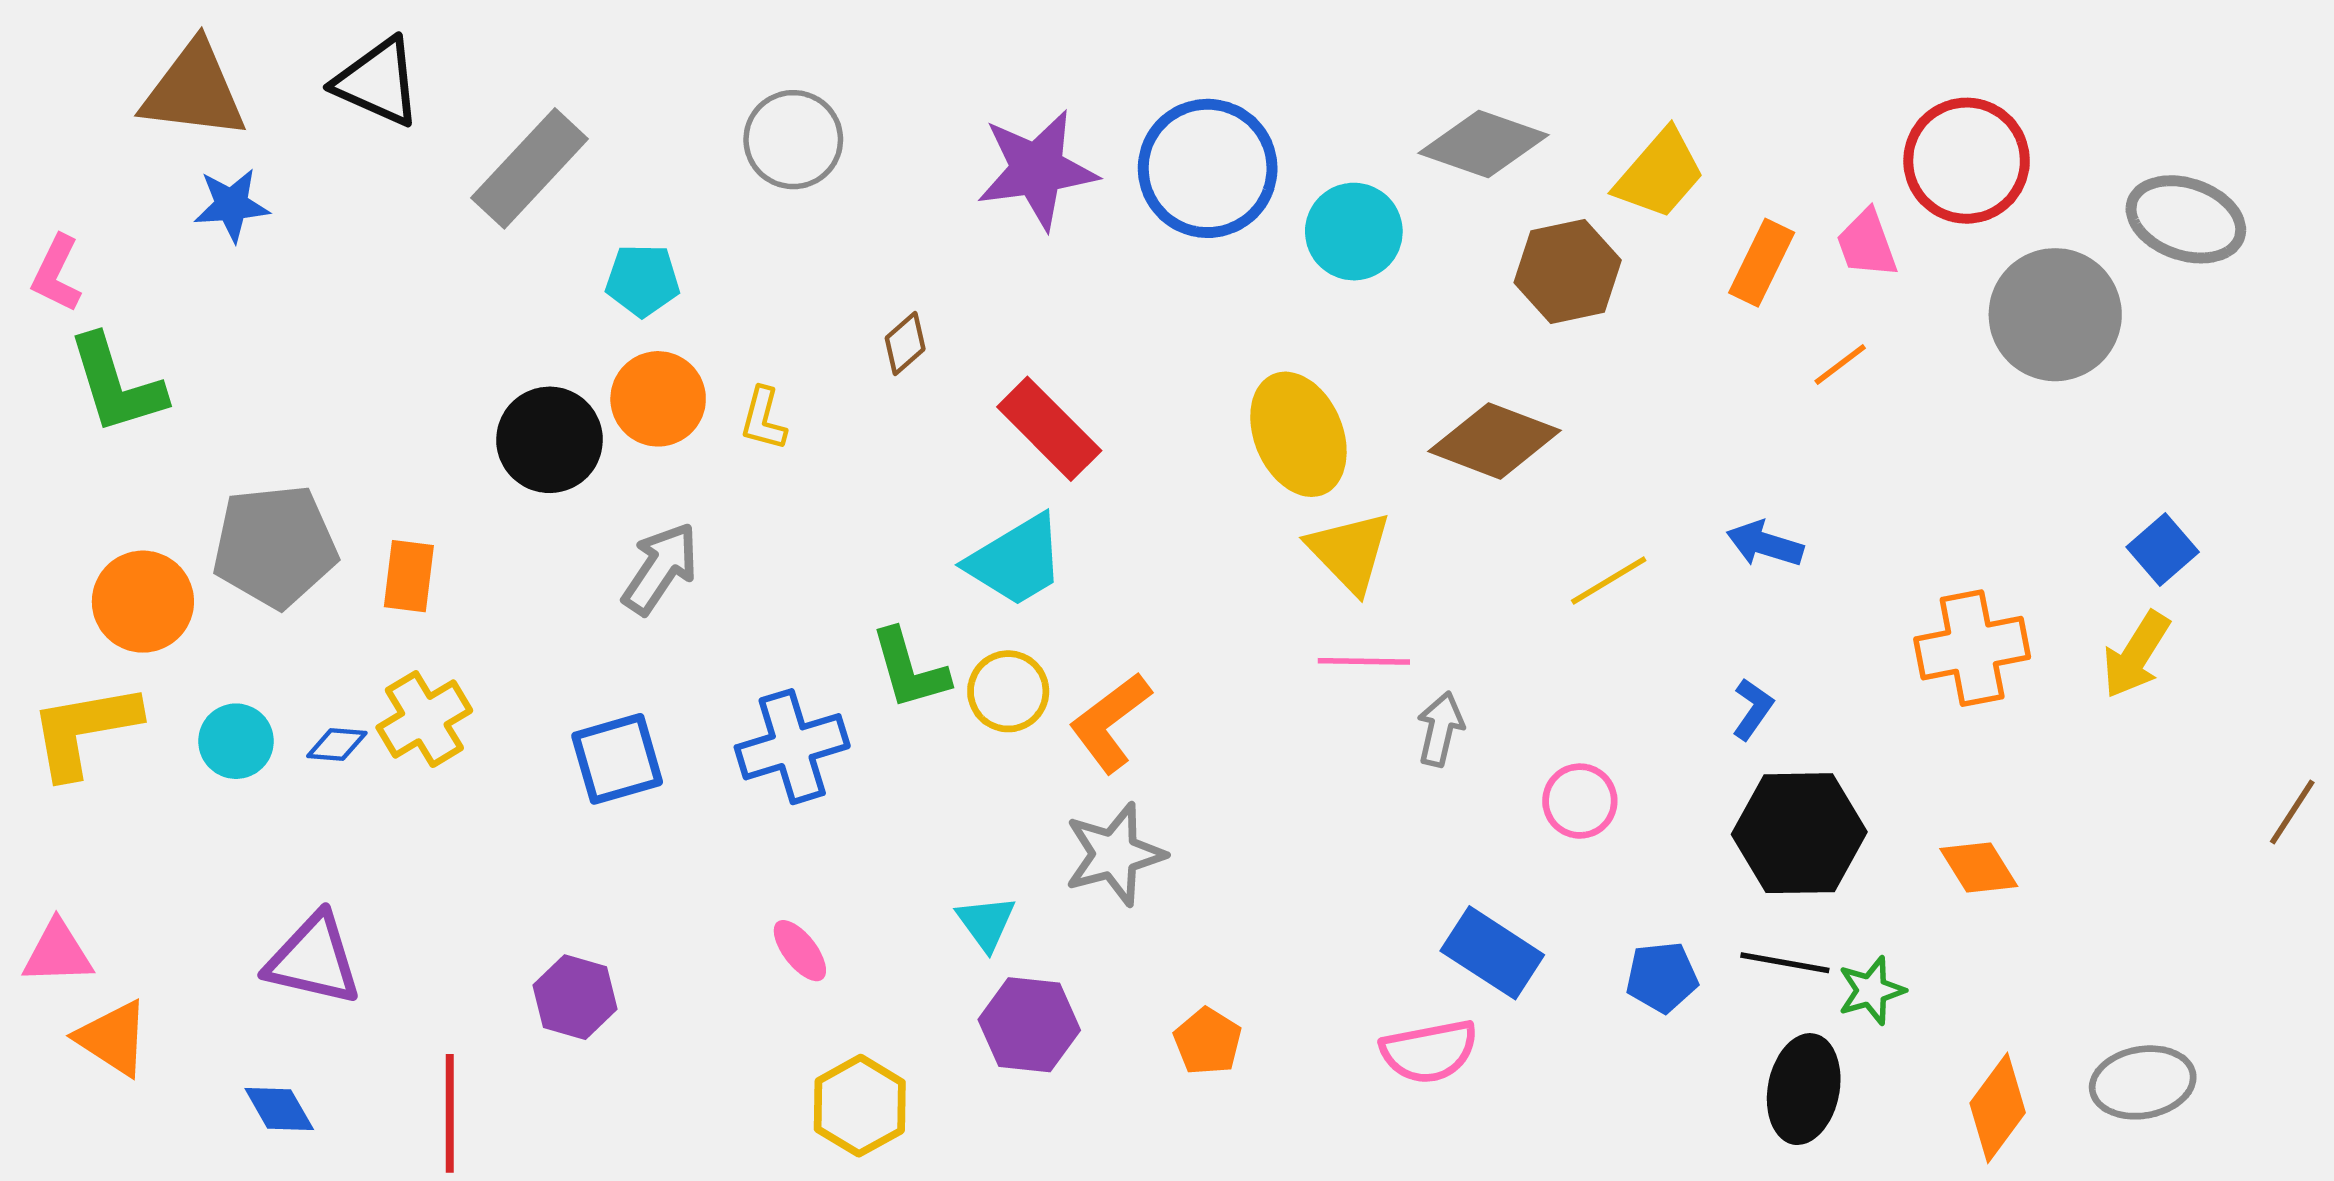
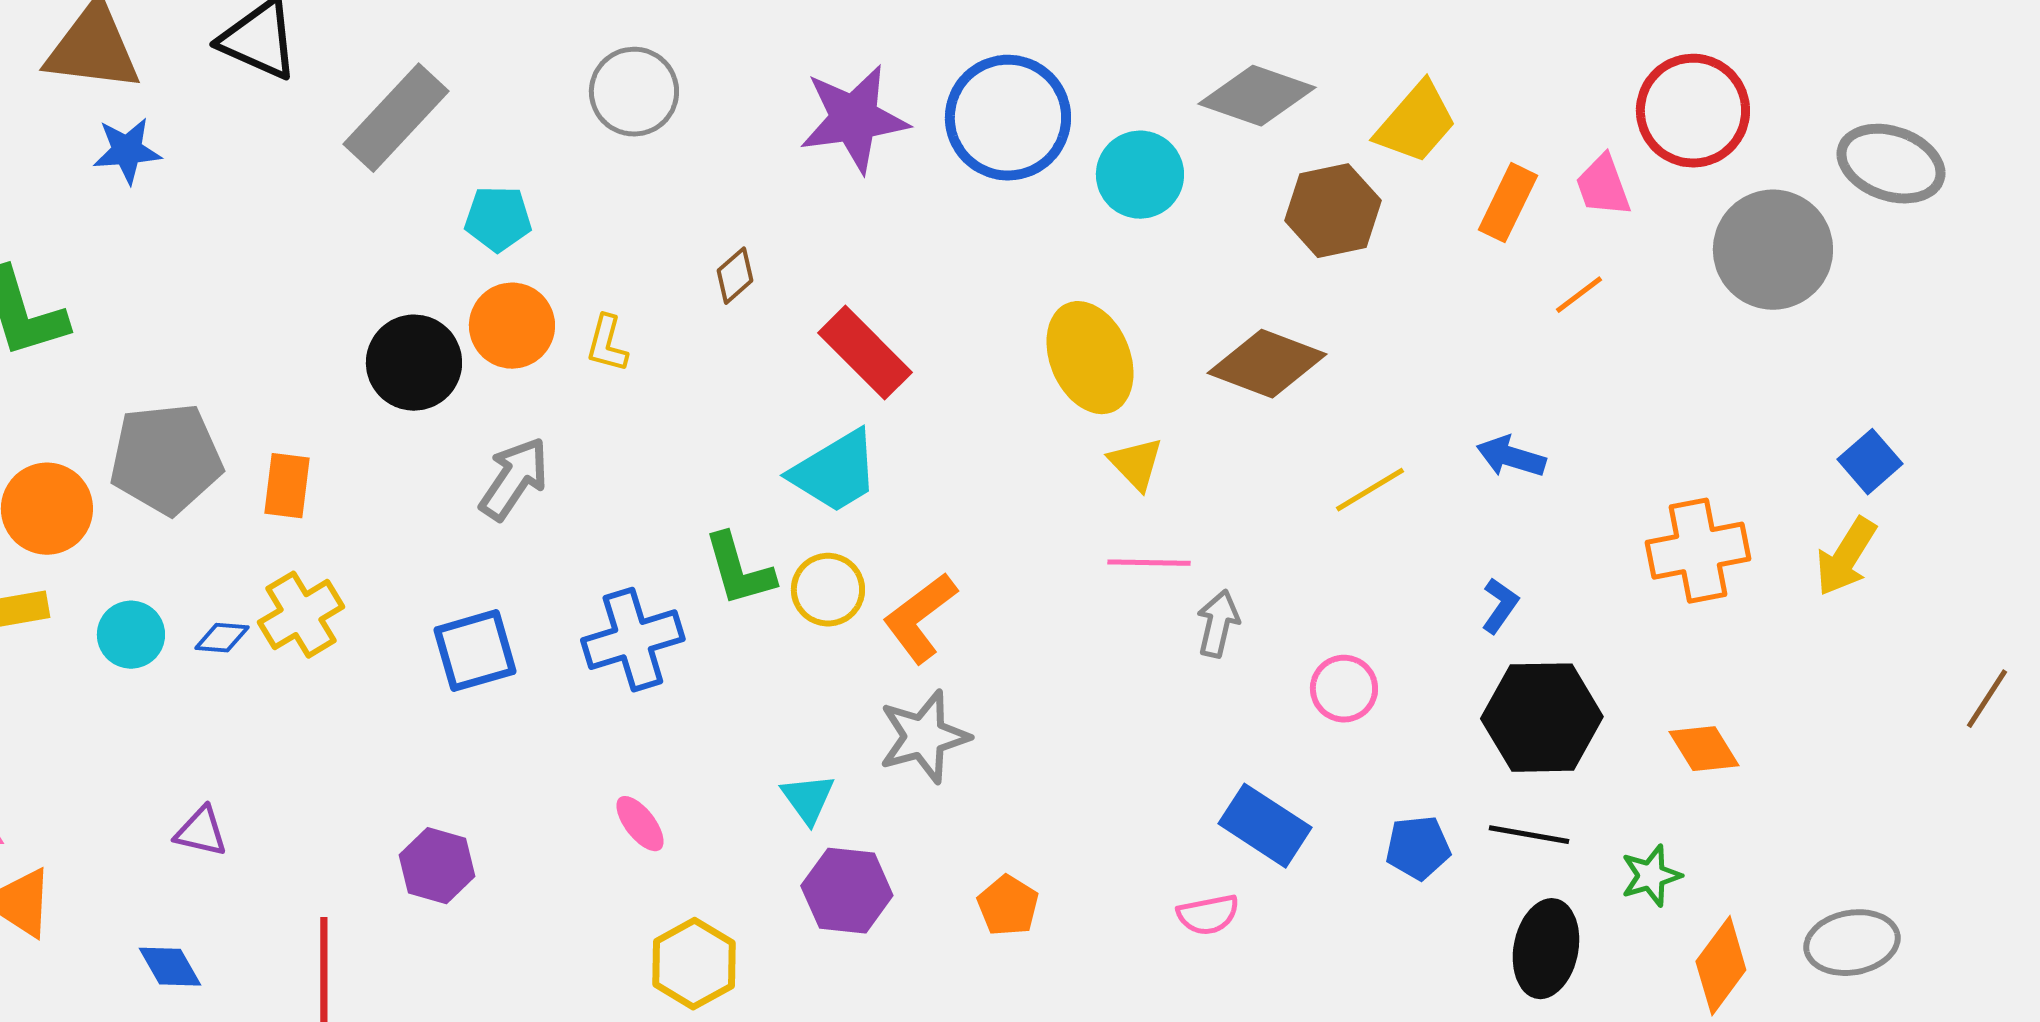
yellow triangle: (1349, 552) -> (1136, 464), size x0.7
purple triangle: (314, 959) -> (201, 832), size x0.6
green star: (1871, 990) -> (1651, 876), moved
pink semicircle: (1429, 1051) -> (1208, 915), size x0.7

